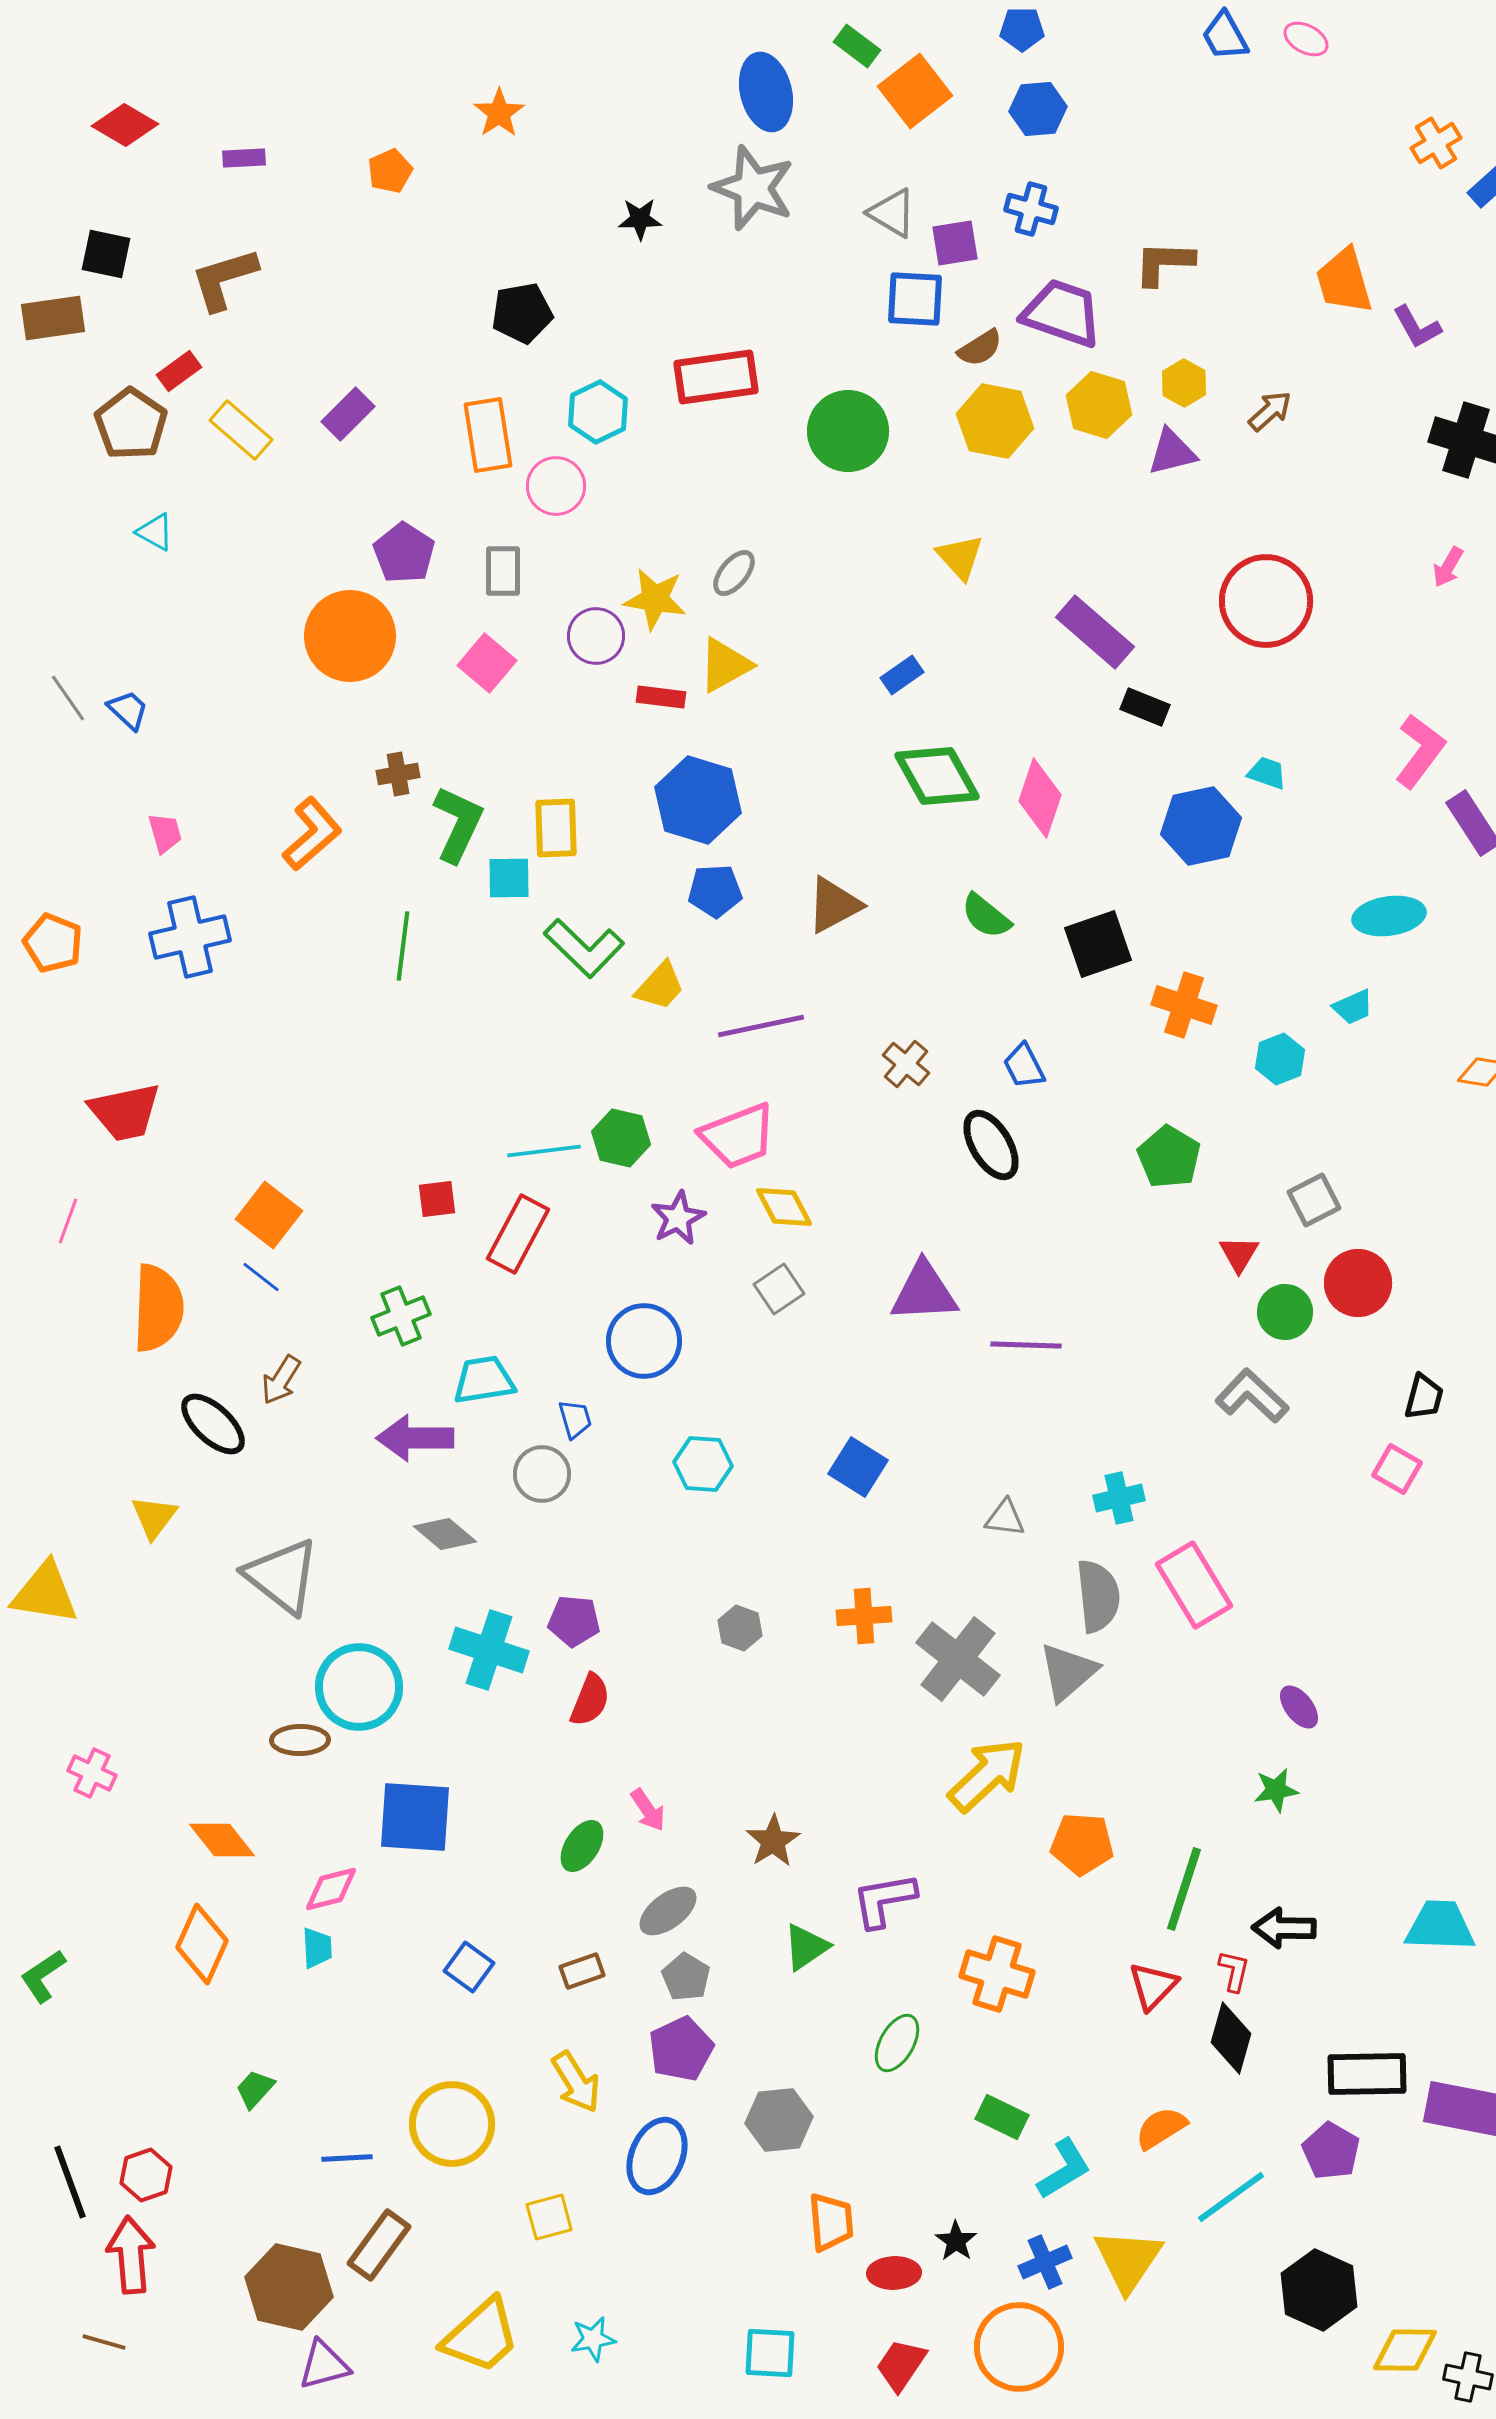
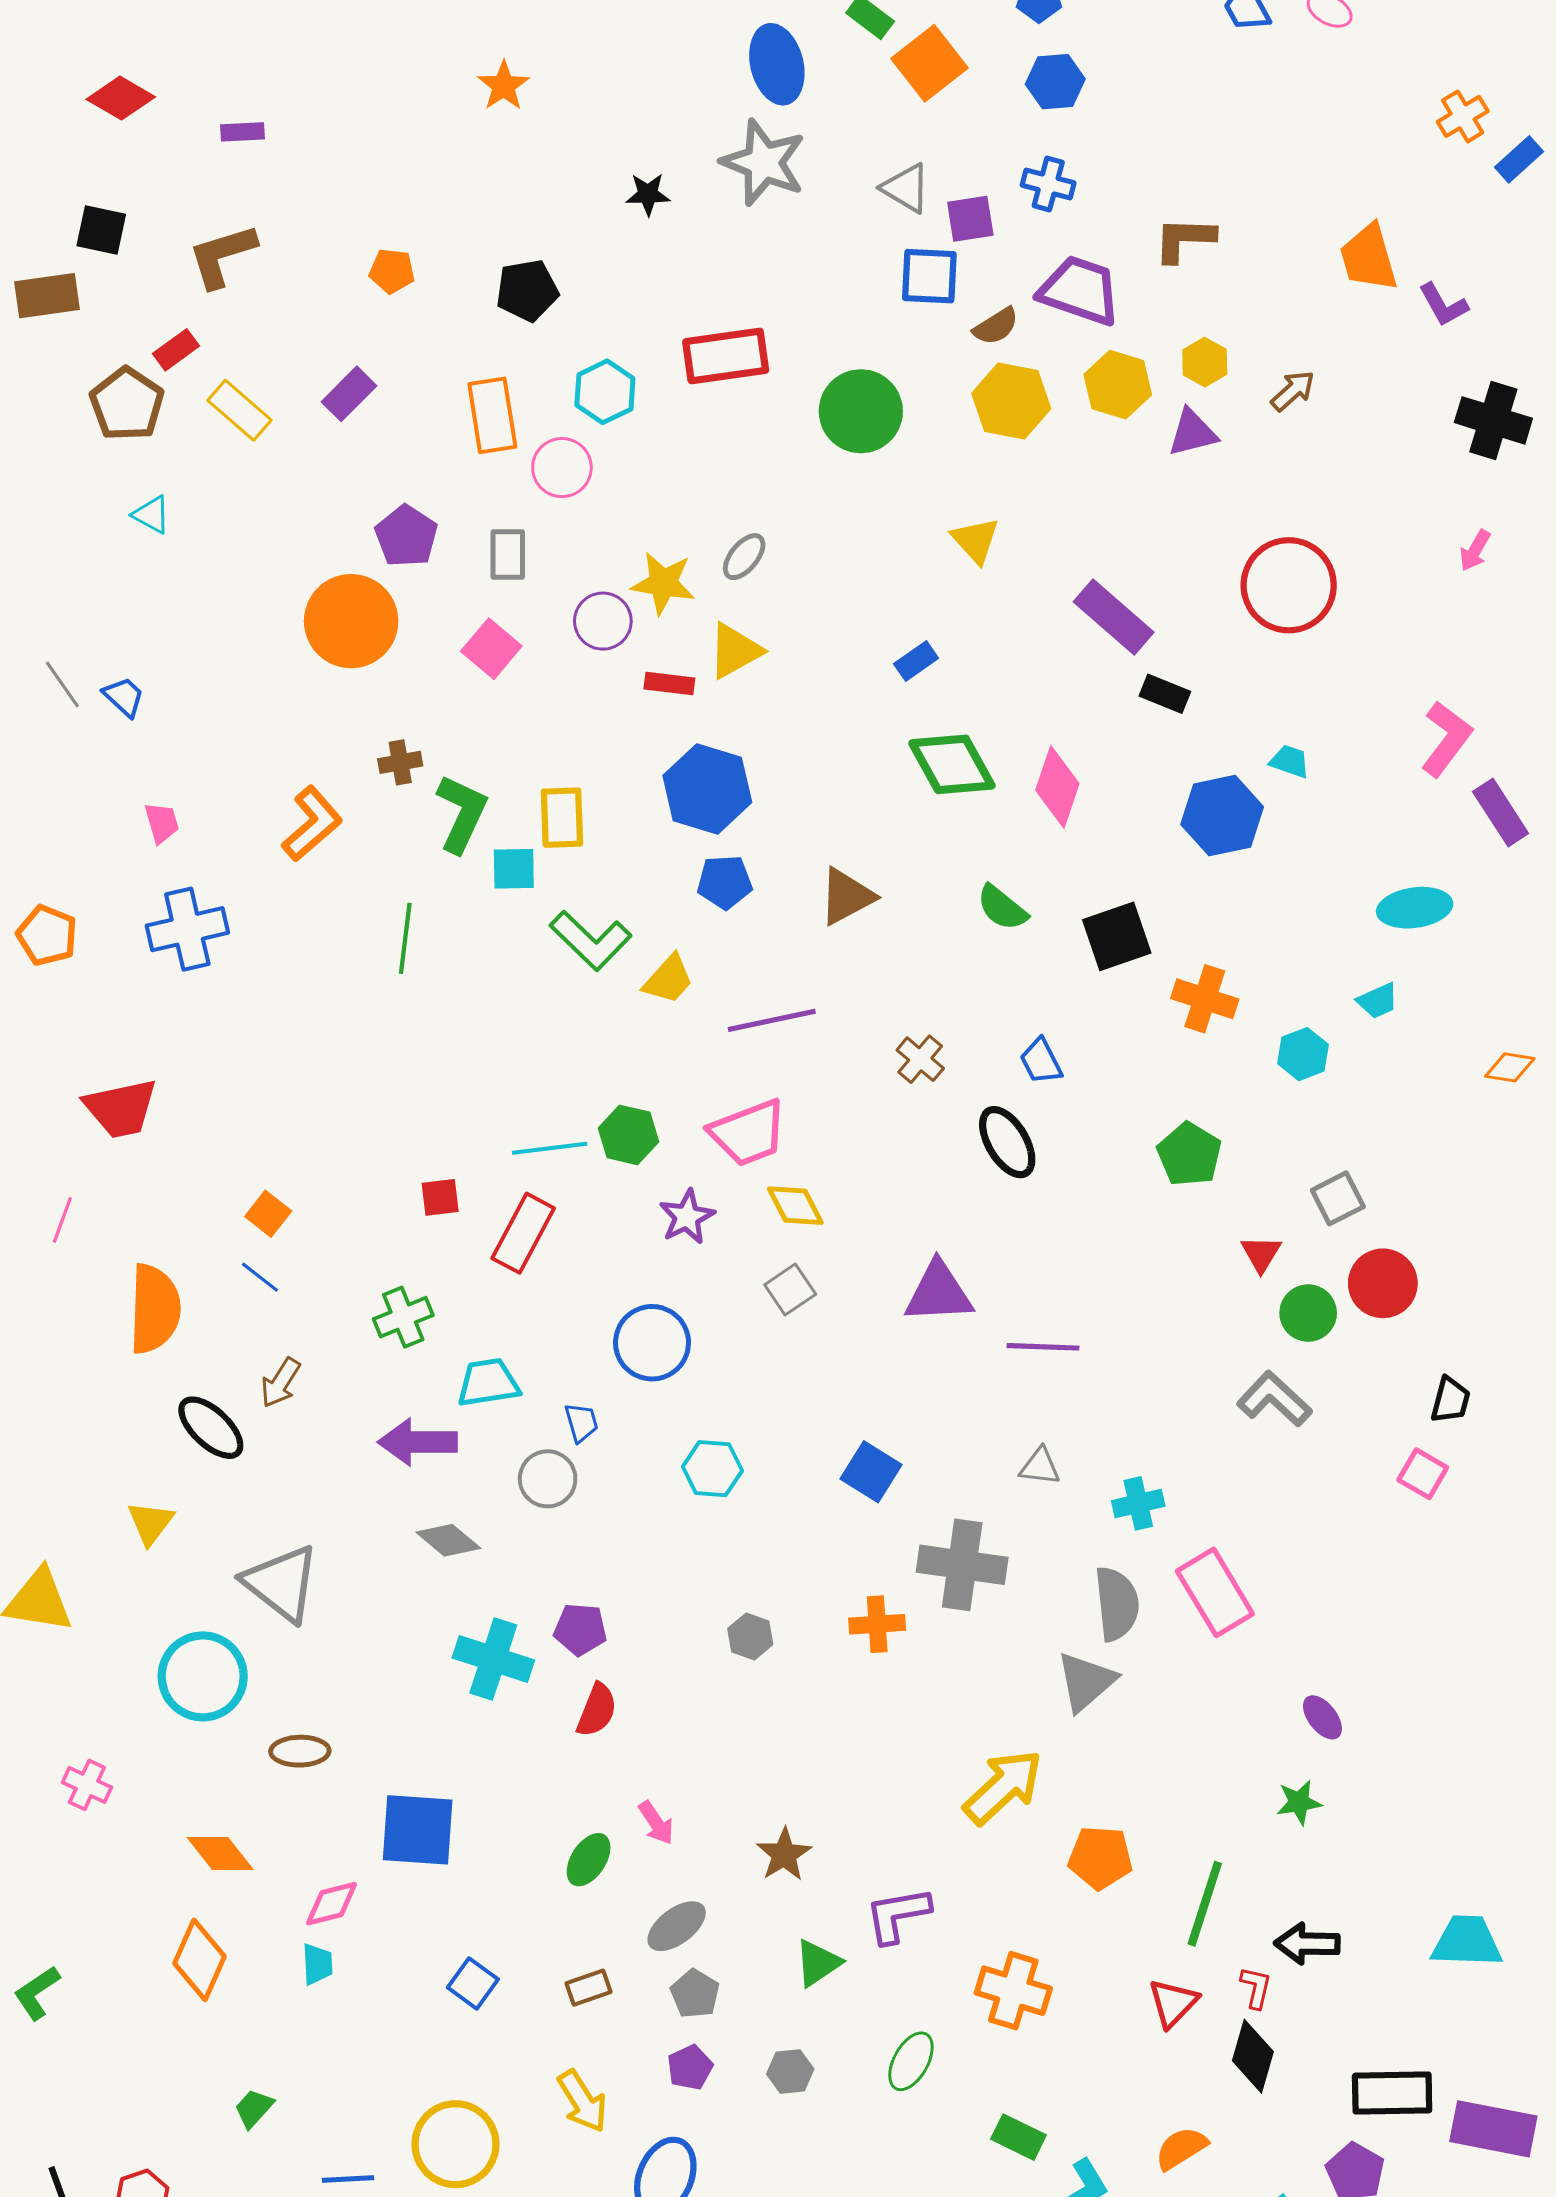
orange pentagon: (390, 171) -> (392, 271), moved, turned 30
orange square: (269, 1215) -> (268, 1214), size x0.7
gray triangle: (1005, 1518) -> (1040, 1467), moved
gray cross: (958, 1659) -> (962, 1565), moved, turned -30
cyan circle: (359, 1687) -> (203, 1676), moved
purple pentagon: (681, 2049) -> (690, 2067), size x0.7
gray hexagon: (779, 2120) -> (790, 2072), moved, size x0.7

